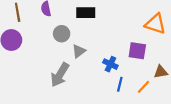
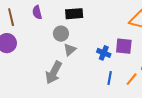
gray circle: (62, 34) -> (61, 34), moved
blue cross: (110, 64) -> (104, 53), moved

